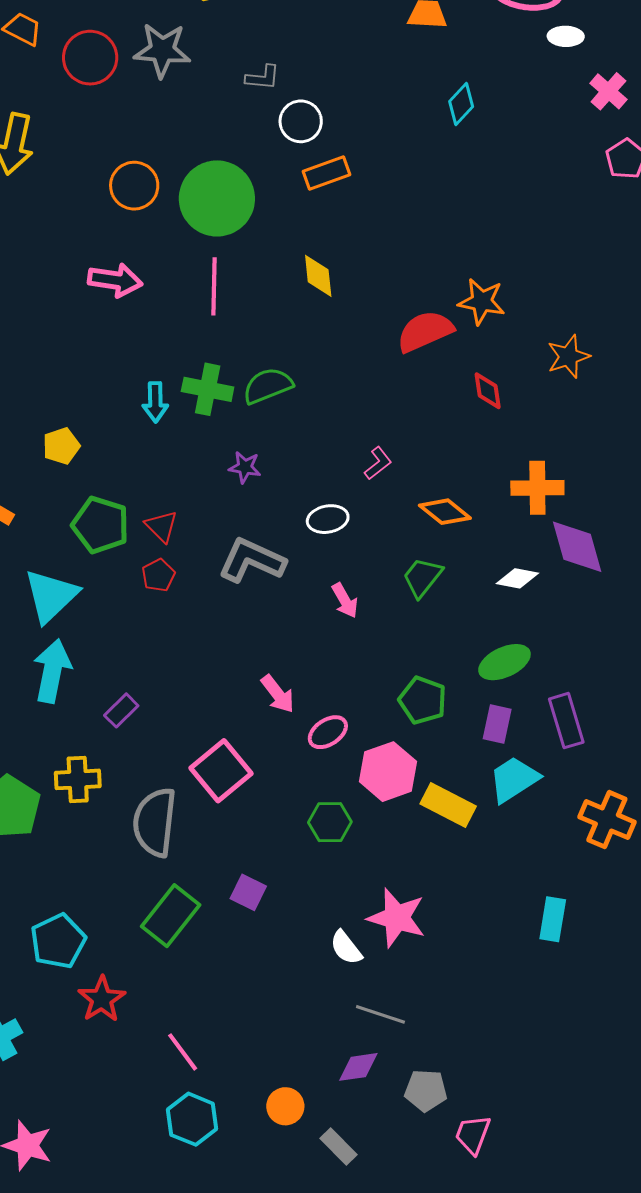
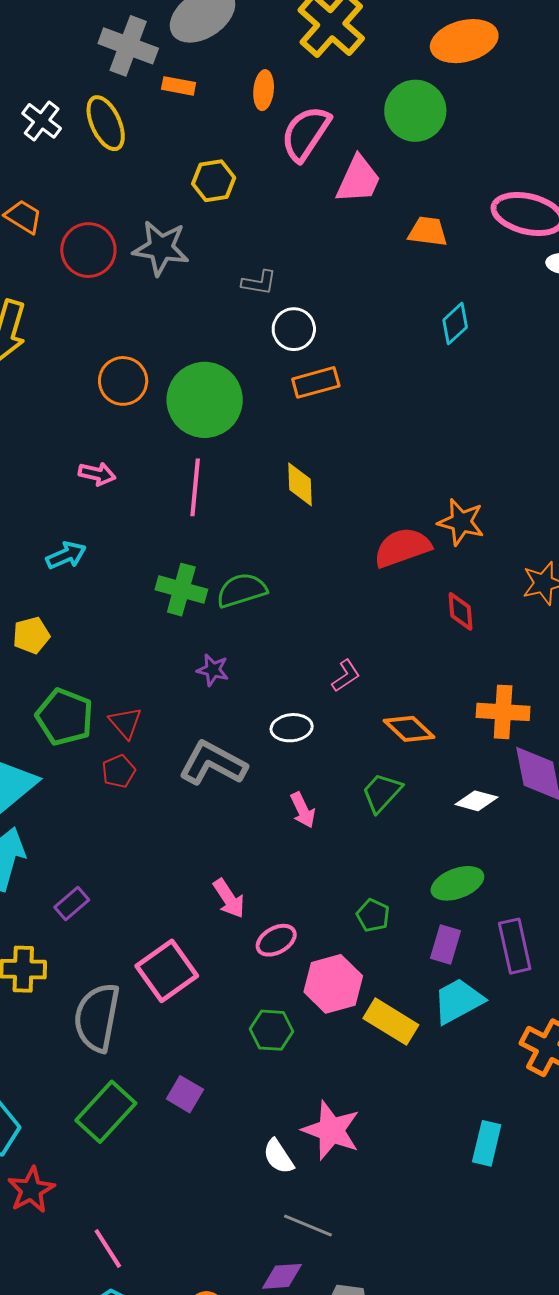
pink arrow: (115, 280) -> (97, 474), size x0.7
cyan arrow: (155, 402) -> (66, 555), moved, turned -117
green pentagon: (423, 700) -> (373, 915), size x0.7

